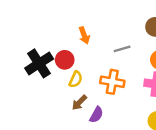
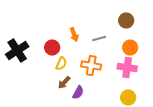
orange arrow: (84, 35) -> (74, 34), moved
black cross: (39, 63) -> (17, 50), moved

